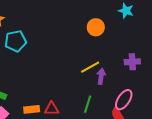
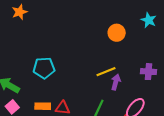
cyan pentagon: (16, 41) -> (44, 68), moved

